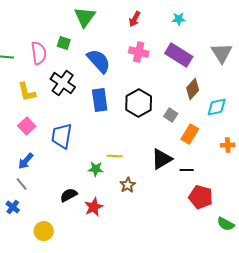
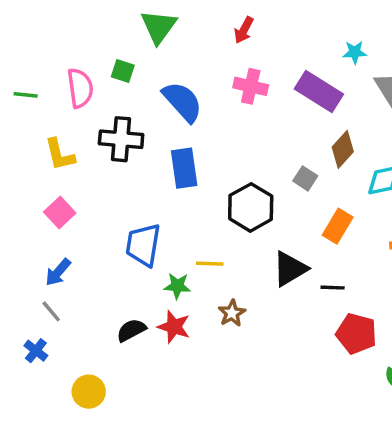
cyan star: (179, 19) -> (355, 52), moved
black cross: (63, 83) -> (121, 139), turned -30
black hexagon: (139, 103) -> (251, 207), moved
gray square: (171, 115) -> (305, 178), moved
blue trapezoid: (62, 136) -> (143, 245), moved
red star: (94, 207) -> (174, 327), moved, turned -30

